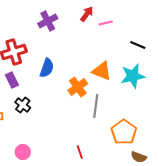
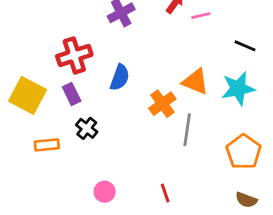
orange pentagon: (124, 132) -> (244, 152), moved
pink circle: (23, 152) -> (105, 192), moved

